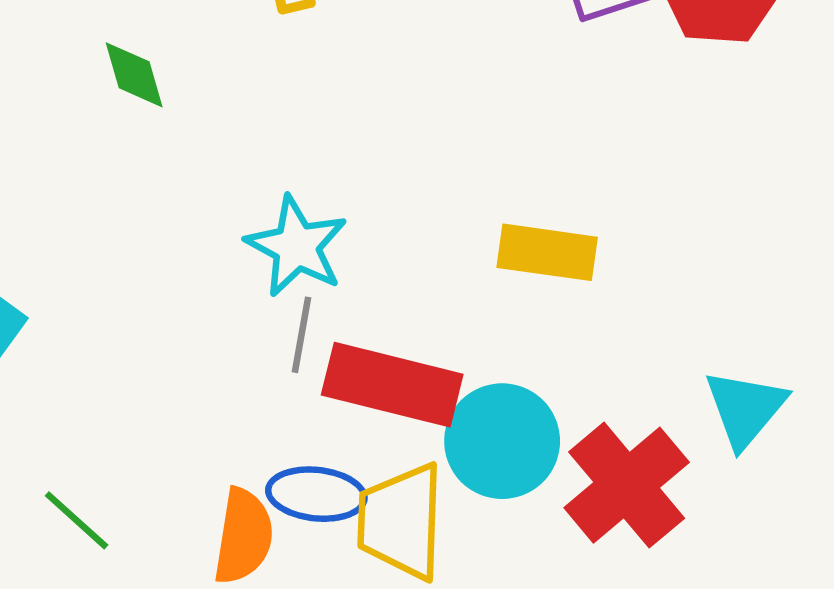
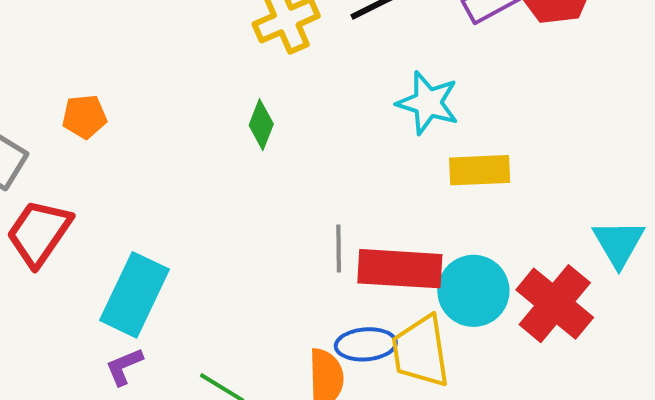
green diamond: (134, 75) -> (261, 125), moved, turned 48
cyan star: (297, 246) -> (428, 103), moved

